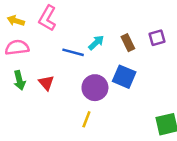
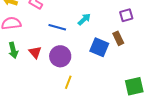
cyan arrow: (96, 43) -> (84, 19), moved
brown rectangle: (128, 43) -> (118, 38), moved
purple circle: (95, 88) -> (60, 56), moved

